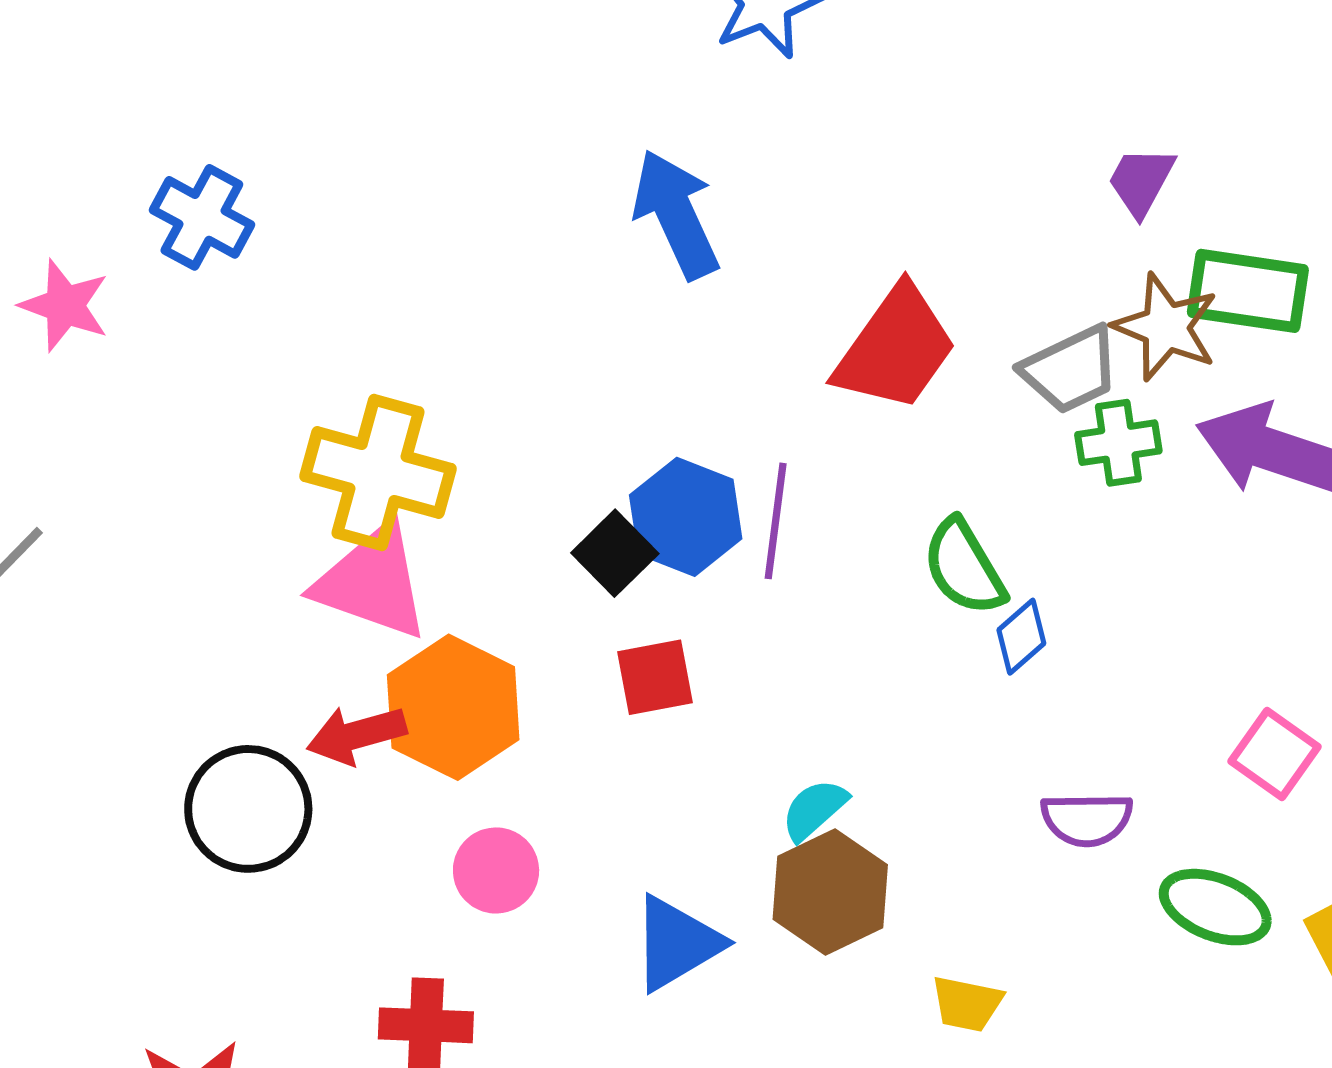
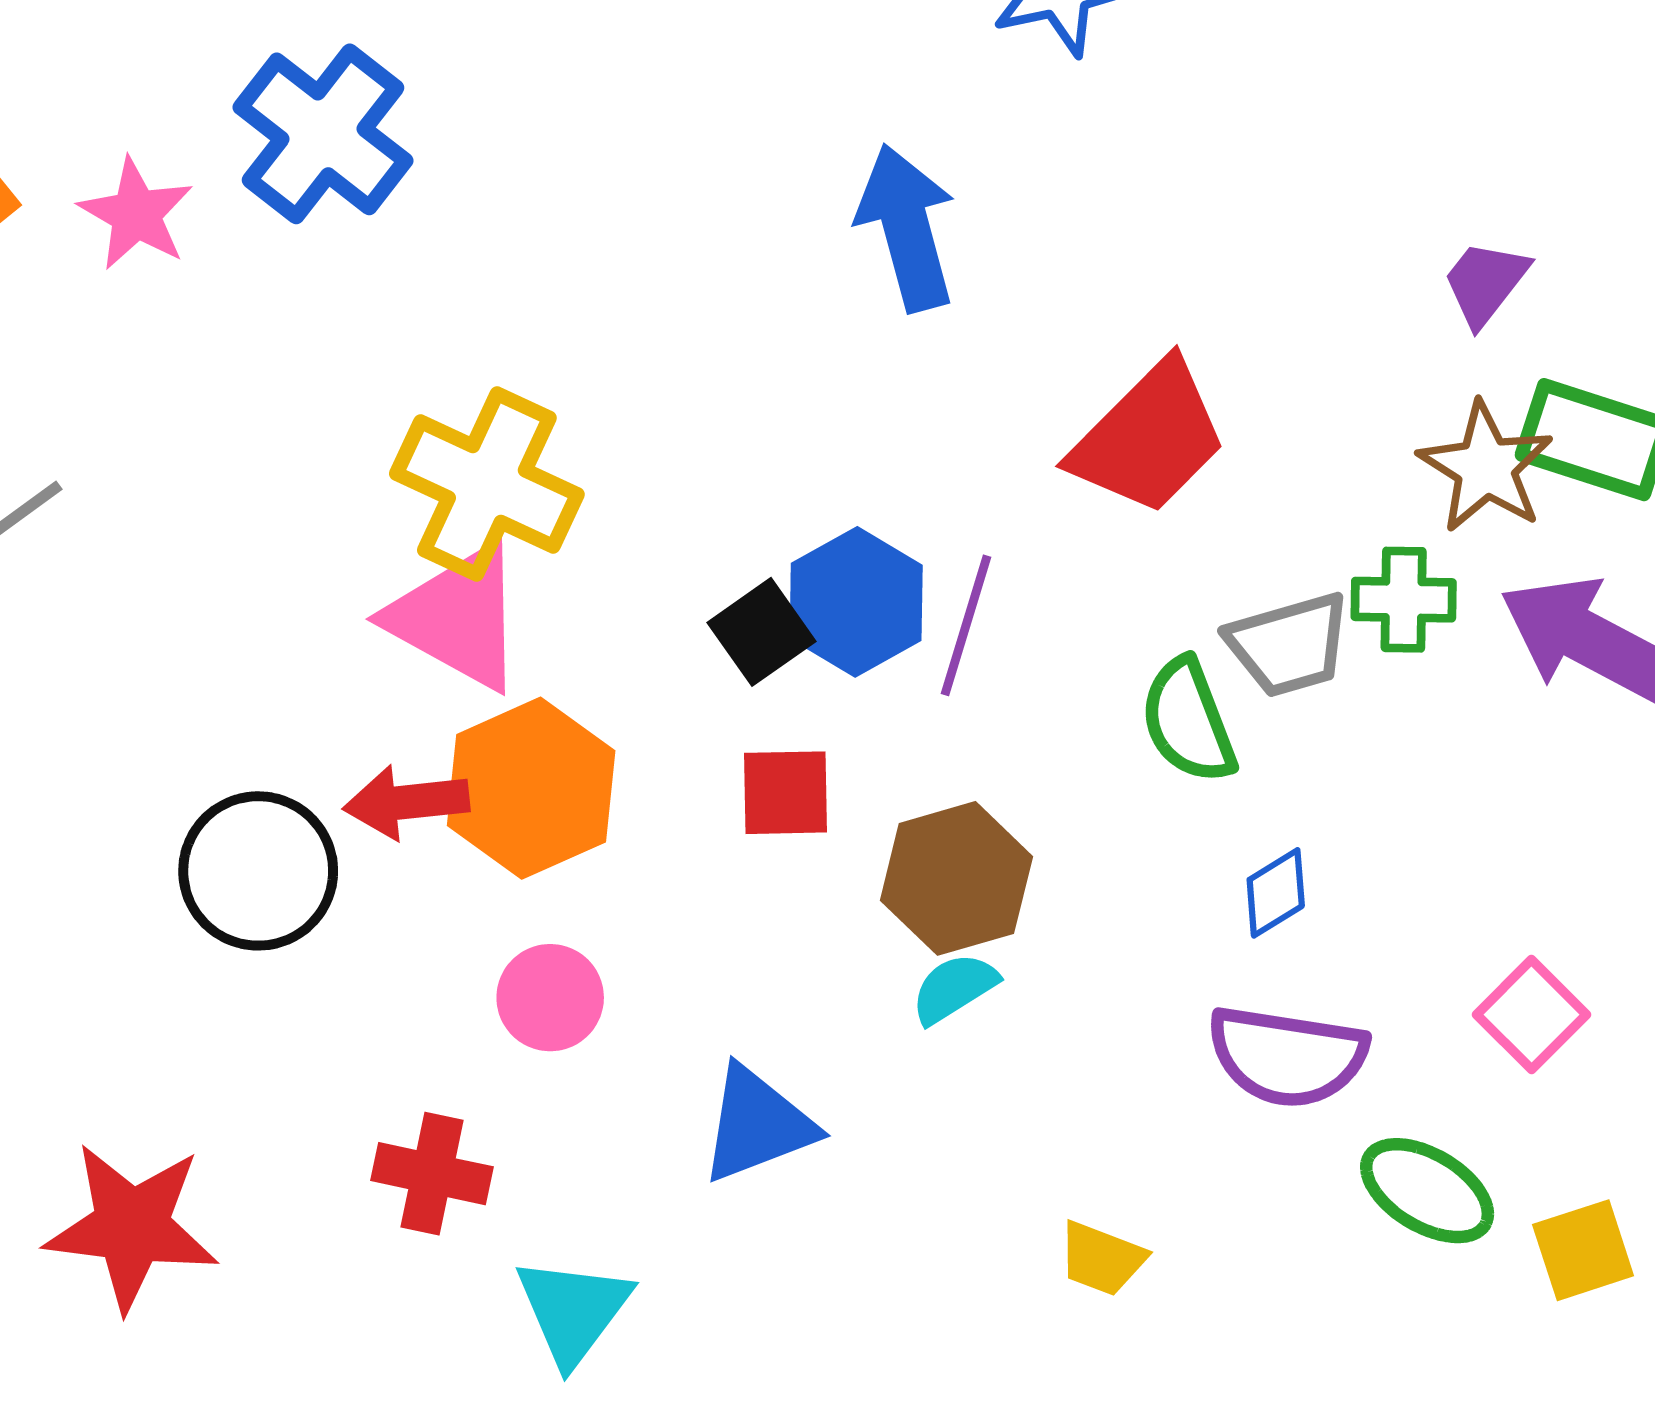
blue cross: (202, 217) -> (323, 134), size x1.4
gray trapezoid: (1071, 370) -> (1289, 645), moved
blue diamond: (1021, 637) -> (1276, 893), moved
purple semicircle: (1087, 819) -> (1287, 1056), size x1.4
brown hexagon: (830, 892) -> (956, 878), moved

